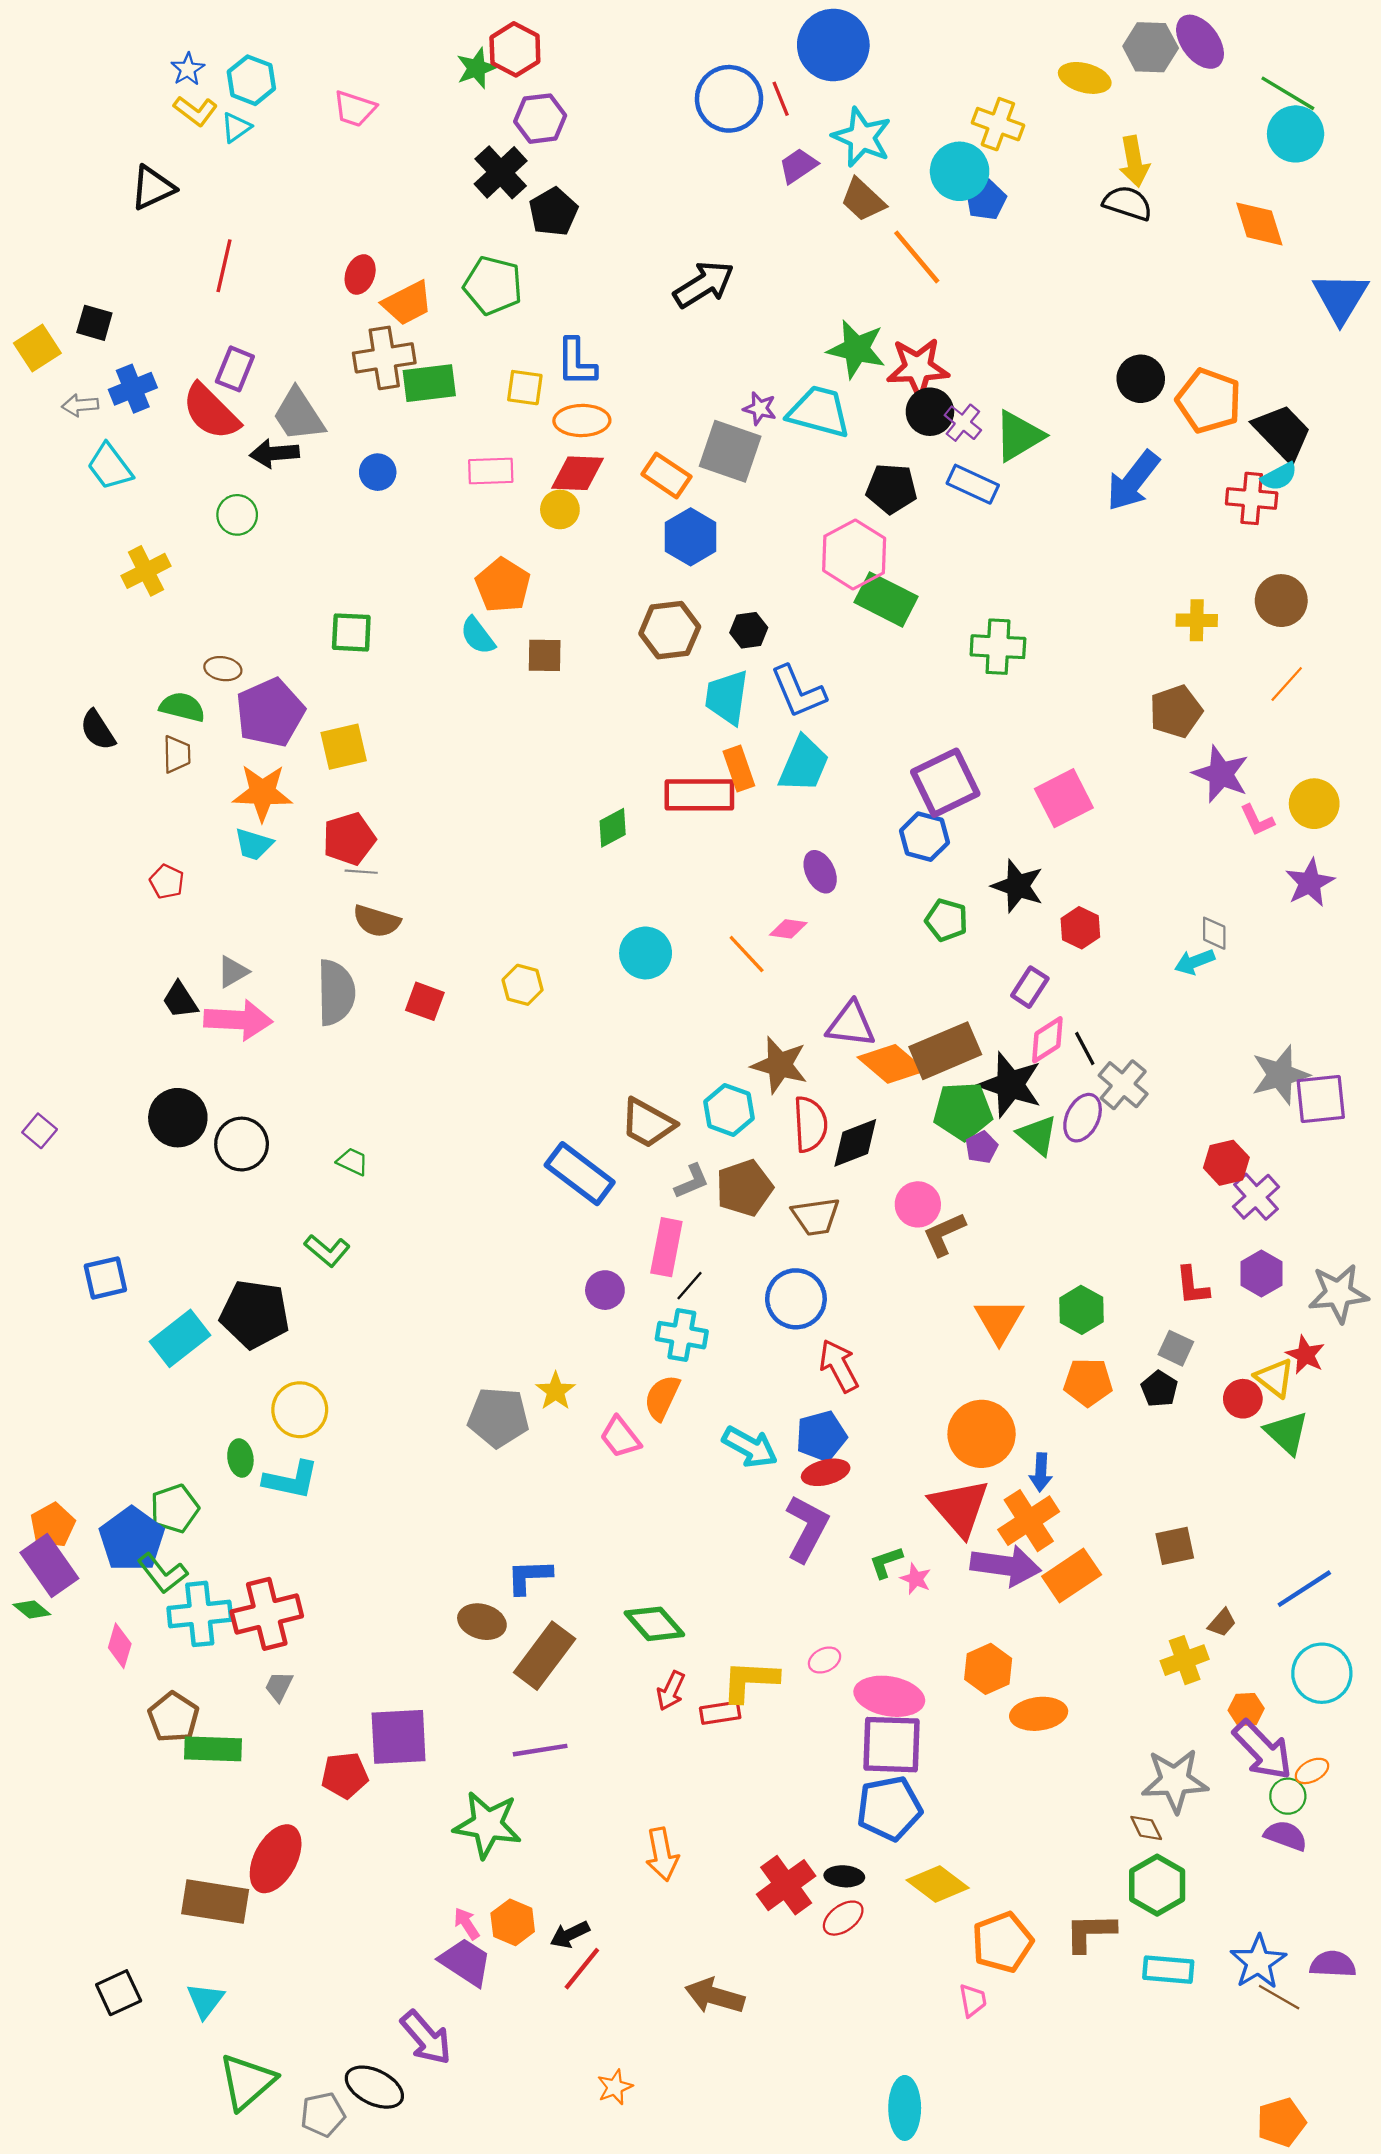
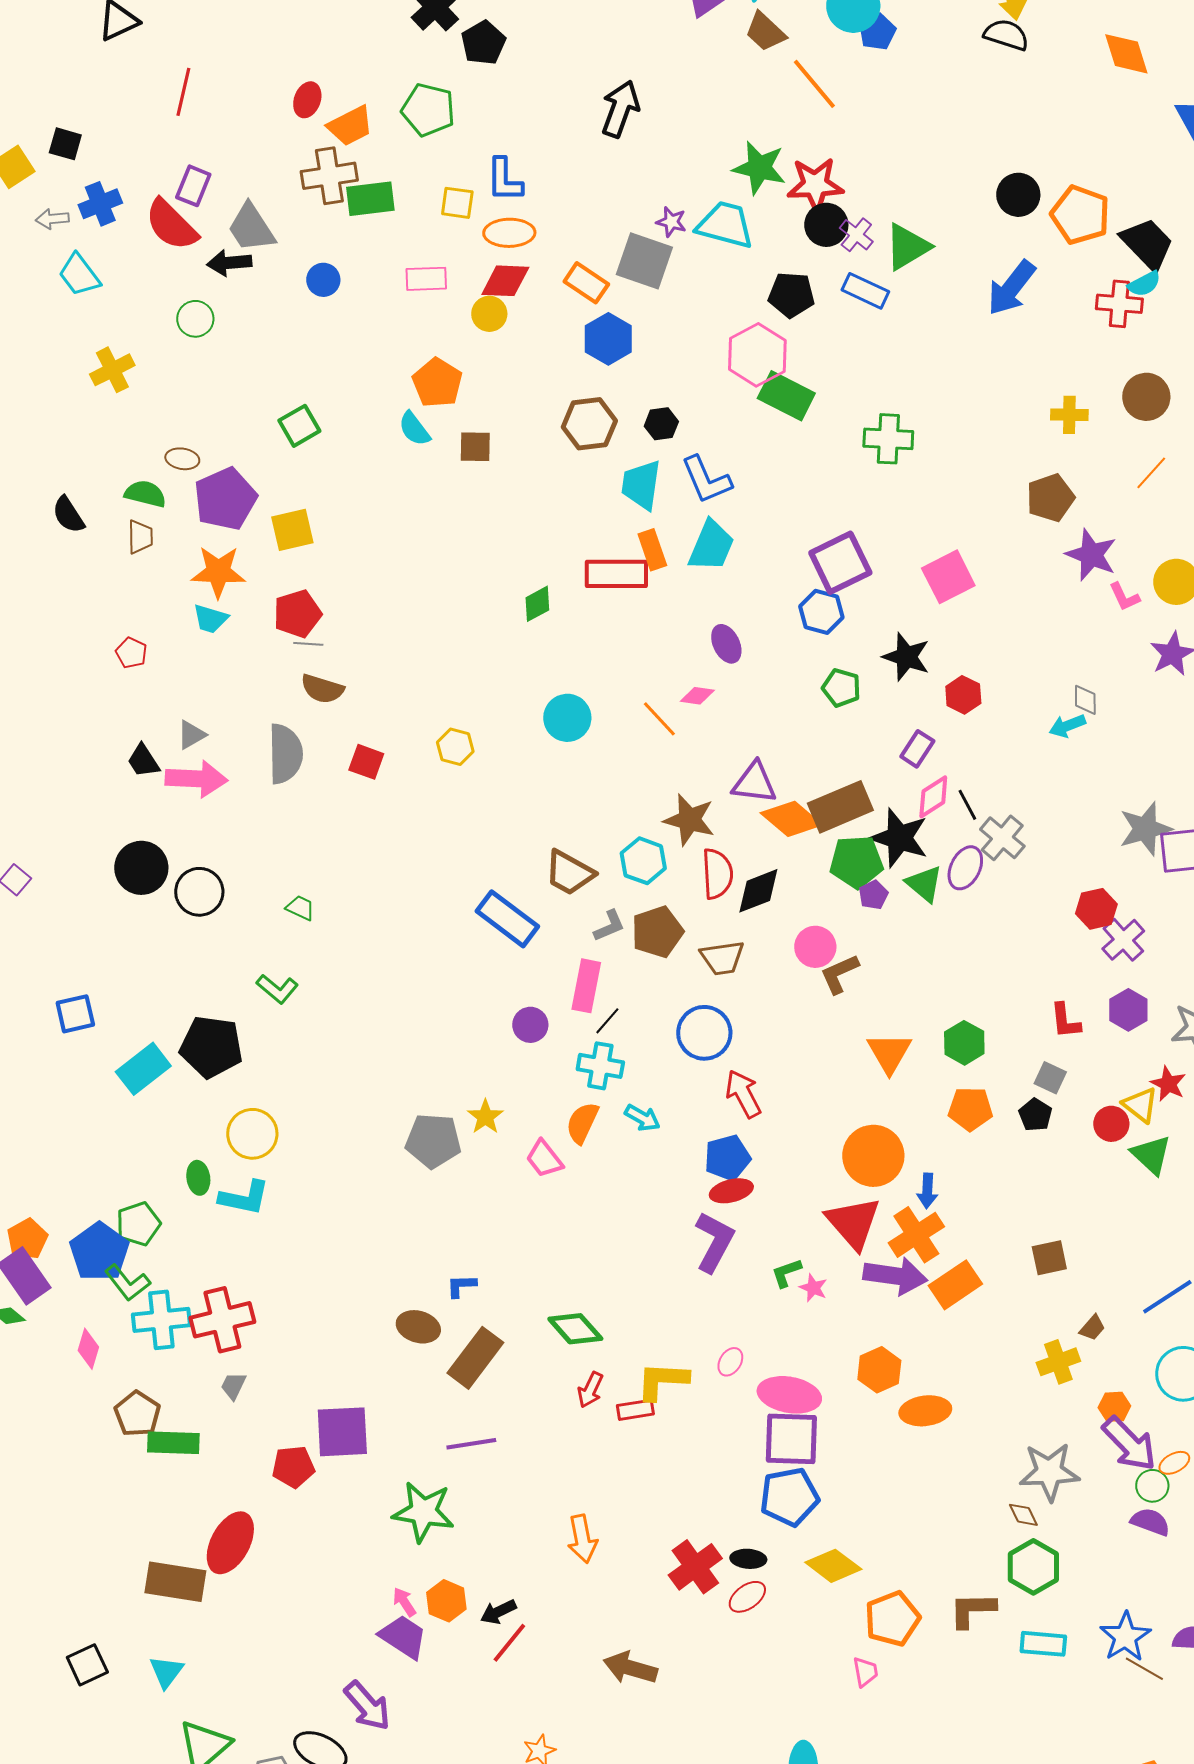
black arrow: (704, 284) -> (620, 109), turned -38
green square: (351, 632) -> (299, 426), turned -33
cyan arrow: (750, 1447) -> (642, 1118), moved, size x0.7
blue L-shape: (529, 1577) -> (461, 1286), size x0.7
pink ellipse: (825, 1660) -> (730, 1362), turned -32

